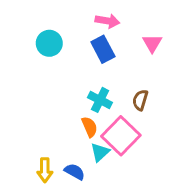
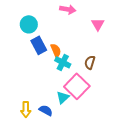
blue rectangle: (103, 49) -> (39, 45), moved
orange semicircle: (90, 127) -> (56, 50), moved

